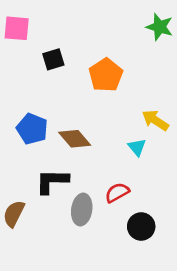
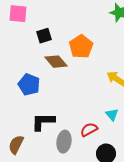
brown diamond: (75, 139) -> (56, 62), moved
cyan triangle: (137, 147) -> (112, 115), moved

